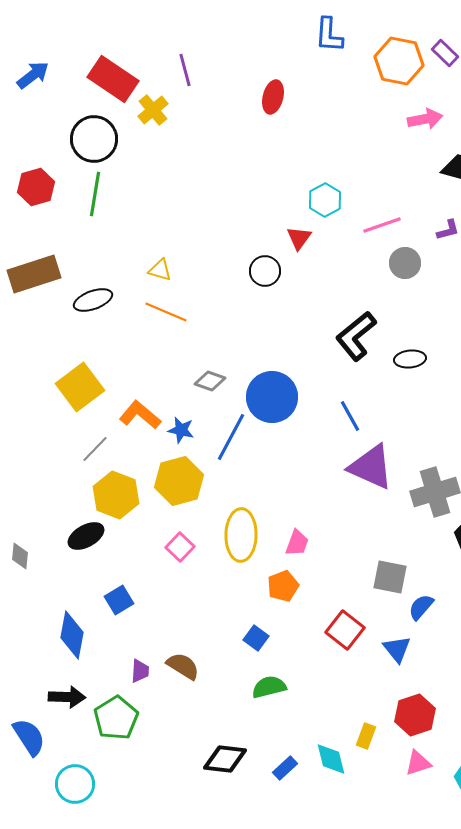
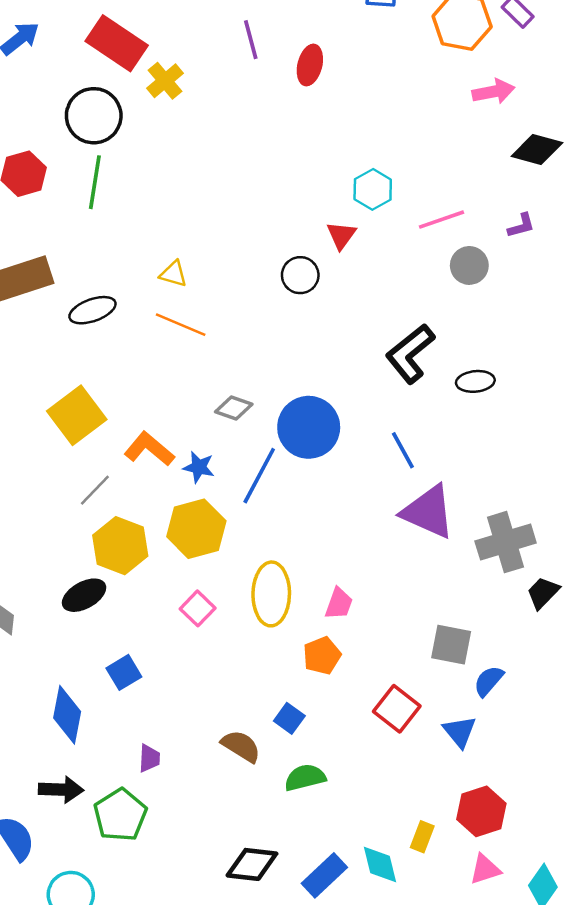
purple line: (185, 70) -> (251, 40), moved
brown semicircle: (183, 666) -> (241, 746), moved
blue rectangle: (285, 768) -> (324, 875), size x1.5

